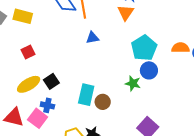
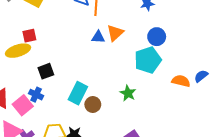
orange triangle: (126, 13) -> (115, 33), moved
orange semicircle: (181, 48) -> (181, 81), moved
blue circle: (149, 70) -> (157, 37), moved
yellow ellipse: (29, 84) -> (18, 51), moved

